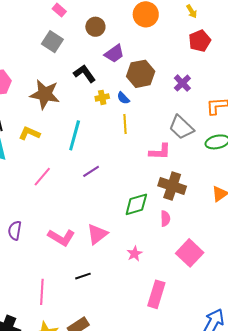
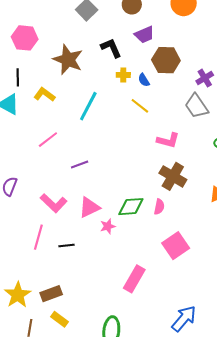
yellow line: (125, 124) -> (140, 106), turned -60
gray trapezoid: (181, 127) -> (196, 106), moved
purple line: (91, 171) -> (80, 164), moved
green diamond: (136, 204) -> (131, 207), moved
pink star: (135, 254) -> (108, 226), moved
pink line: (42, 292) -> (38, 237), moved

